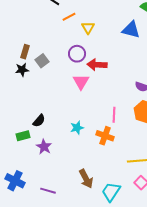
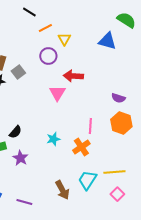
purple circle: (77, 54) -> (48, 56), moved
orange cross: (105, 136) -> (81, 147), turned 36
cyan trapezoid: (111, 192) -> (87, 180), moved

